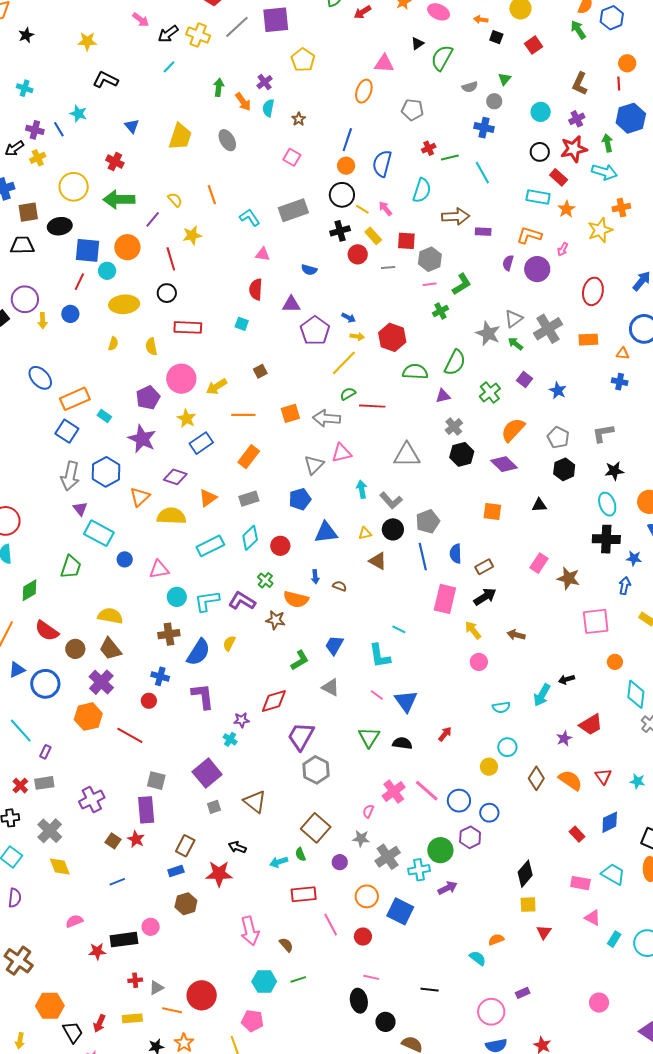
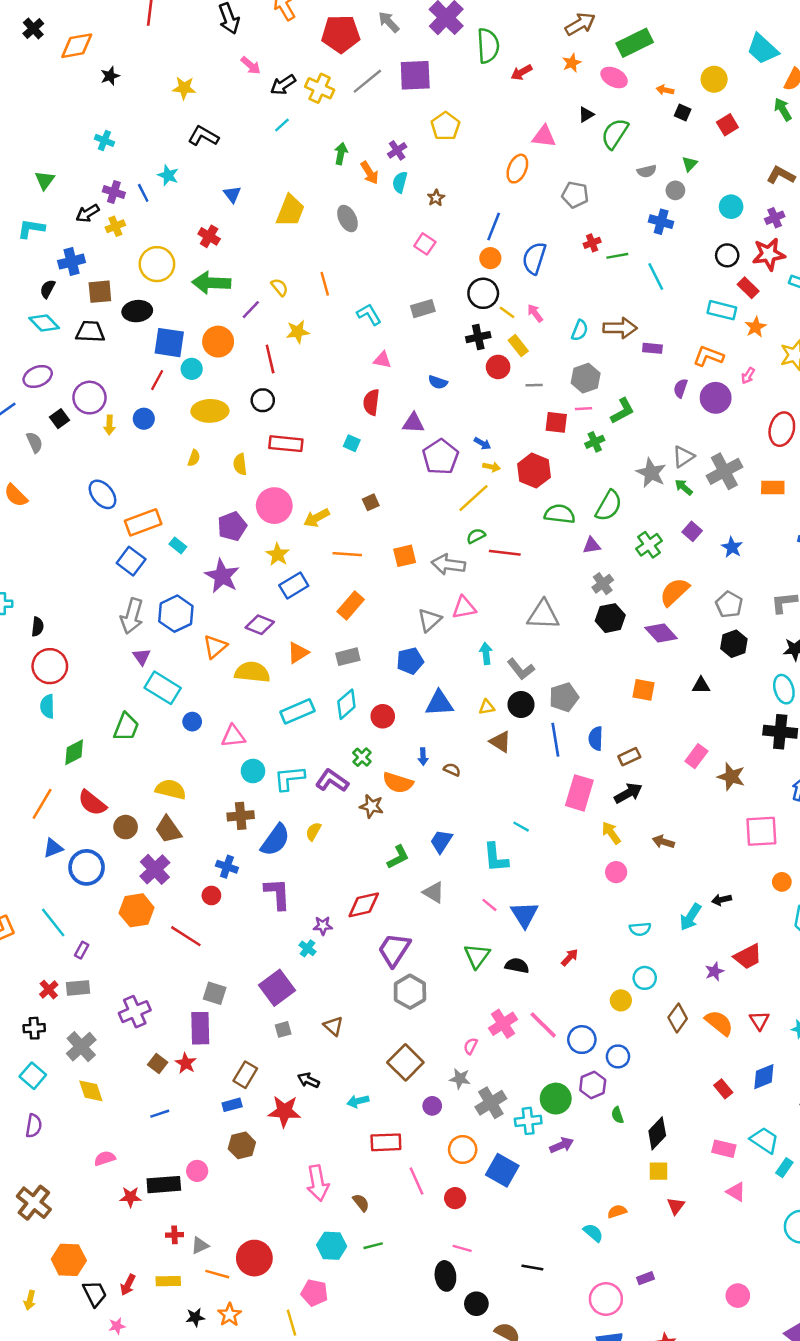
brown L-shape: (580, 84) -> (781, 175), turned 90
cyan semicircle: (422, 190) -> (580, 330), moved, size x0.7
gray rectangle: (293, 210) -> (423, 309), size x0.7
red square: (406, 241) -> (556, 422), moved
brown triangle: (255, 802) -> (333, 1026), size x0.7
green semicircle: (300, 854) -> (617, 1115), moved
cyan rectangle: (614, 939) -> (784, 1168), moved

